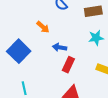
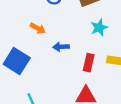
red rectangle: (68, 65) -> (89, 63), moved

